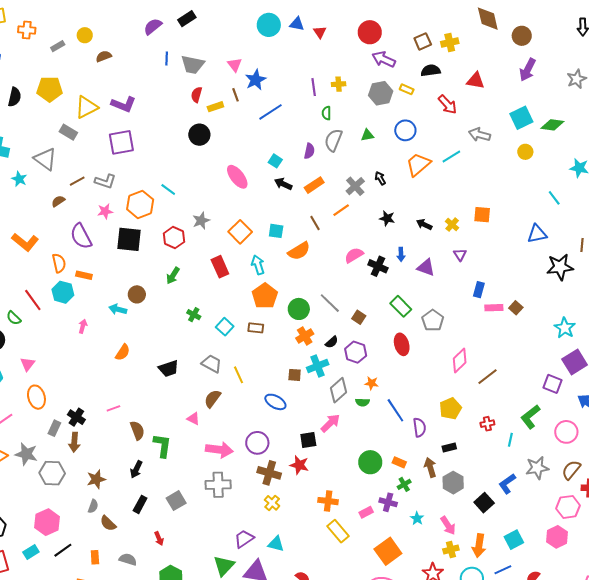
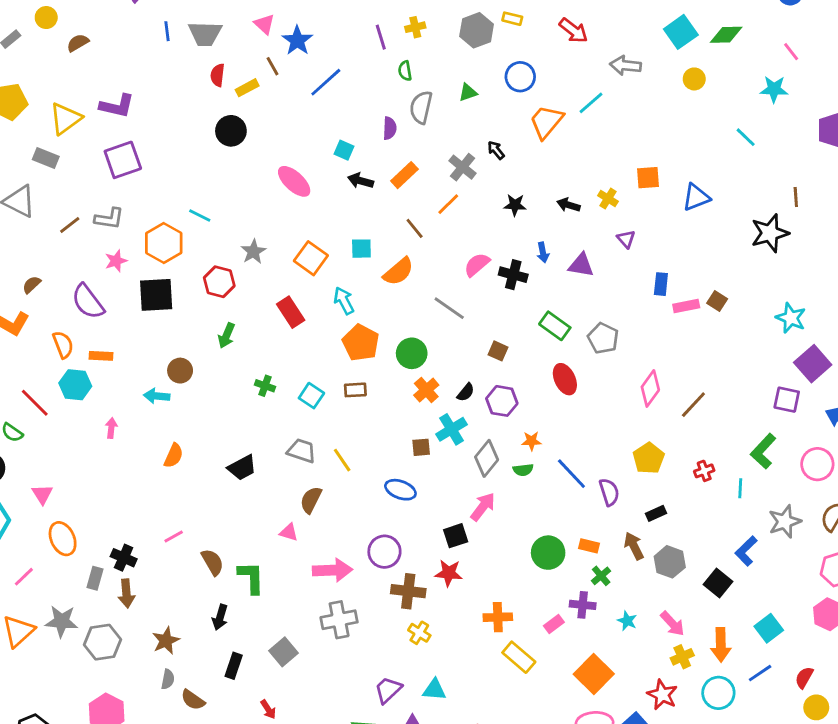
brown semicircle: (58, 201) -> (32, 285), moved
blue triangle: (537, 234) -> (696, 197), moved
gray line: (330, 303) -> (449, 308), moved

